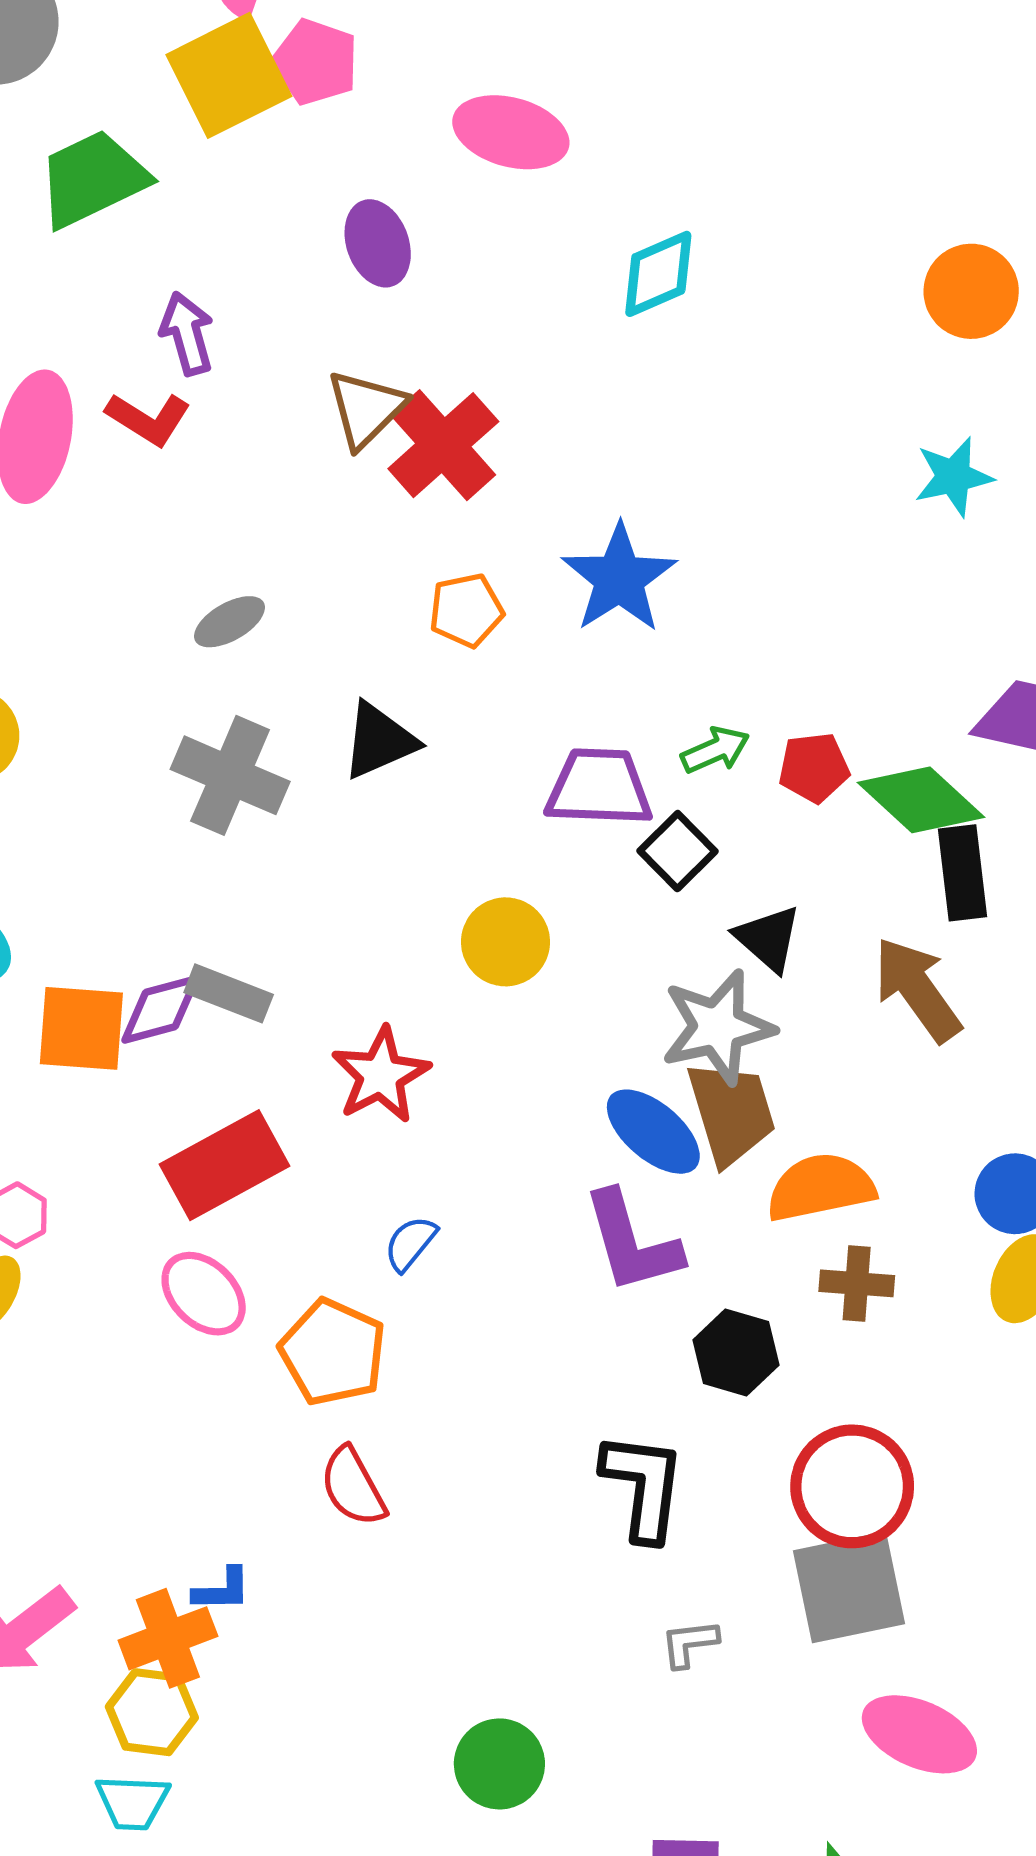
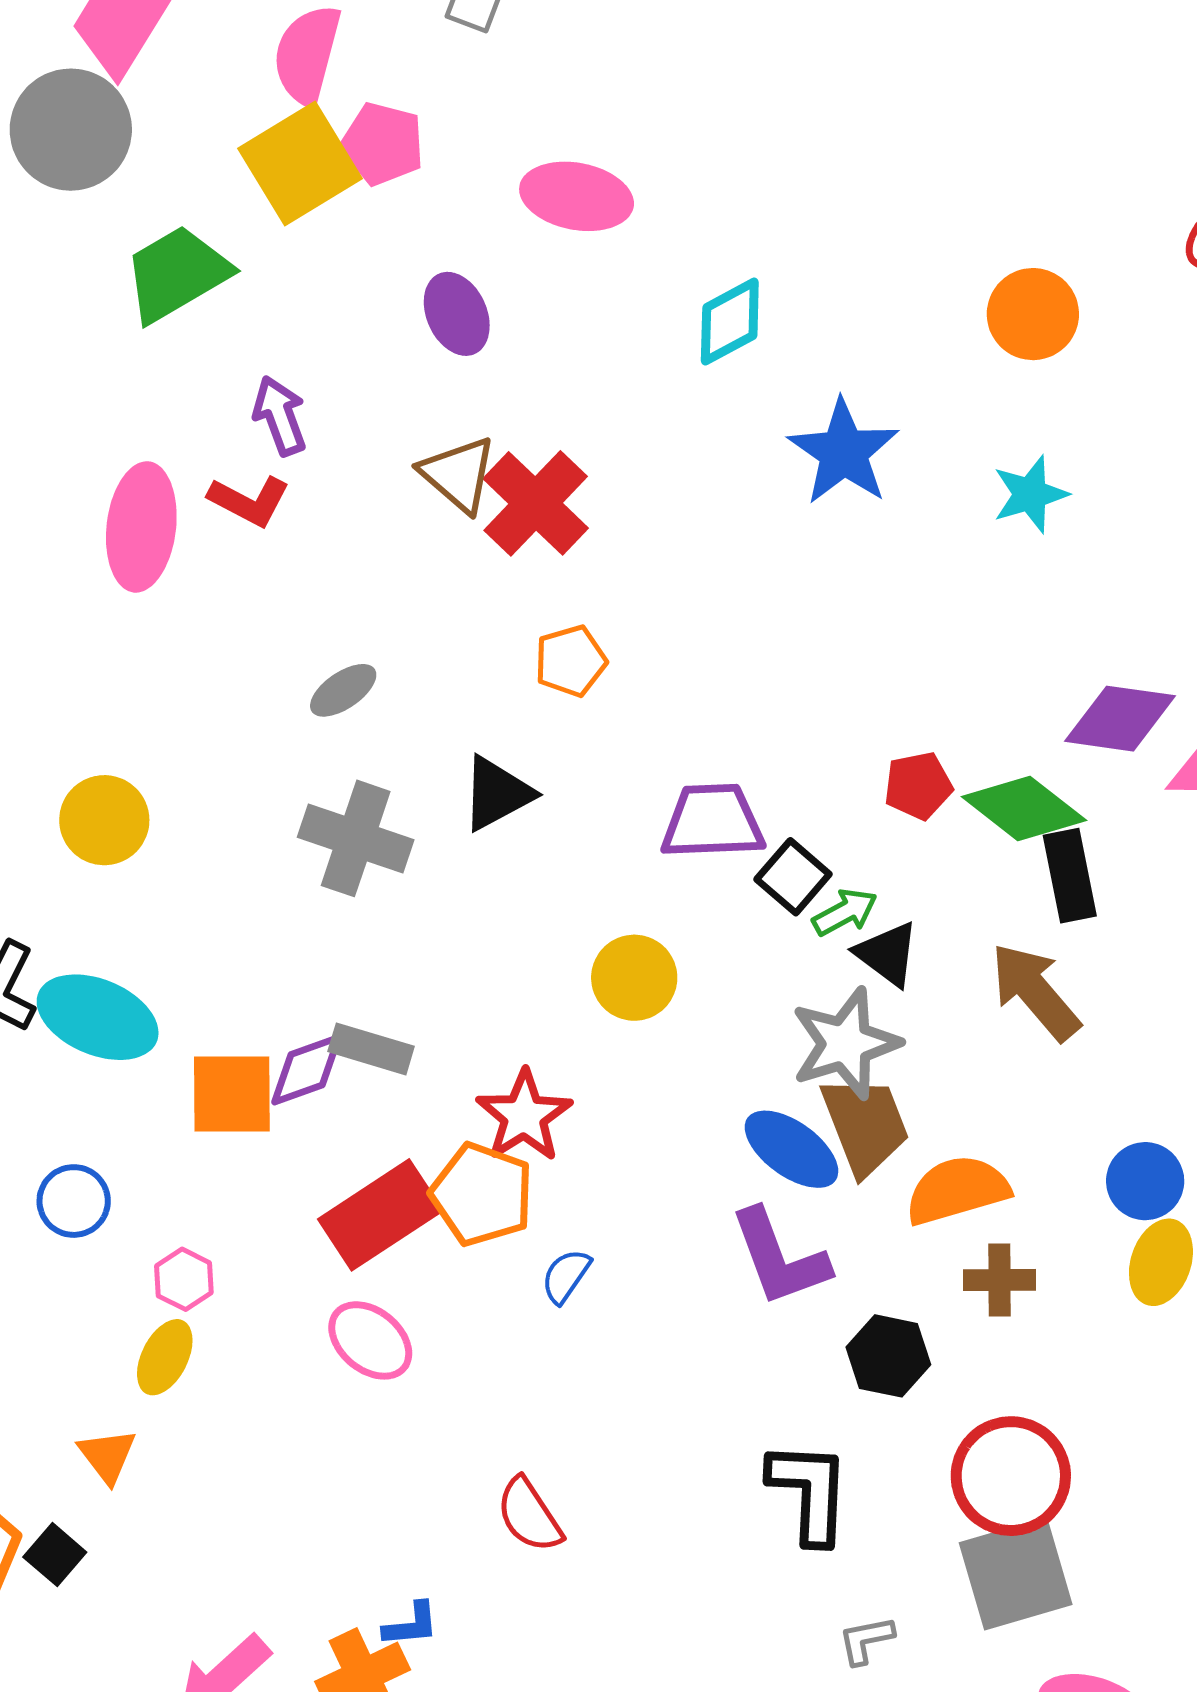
brown triangle: (366, 409) -> (458, 474), turned -30
blue star: (619, 578) -> (844, 452), moved
green arrow: (715, 750) -> (845, 912), moved
orange pentagon: (333, 1352) -> (482, 1194), moved

